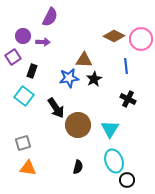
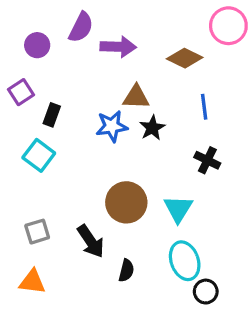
purple circle: (23, 36) -> (37, 45), moved
pink circle: (141, 39) -> (228, 26), moved
purple arrow: (43, 42) -> (118, 47), moved, size x1.5
black arrow: (56, 108) -> (91, 241), moved
orange triangle: (28, 168) -> (32, 282), moved

